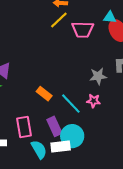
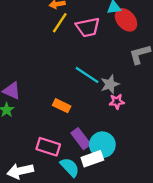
gray star: (98, 76) -> (110, 84), moved
cyan line: (71, 104) -> (87, 75), moved
pink rectangle: (24, 127) -> (48, 147), turned -50

